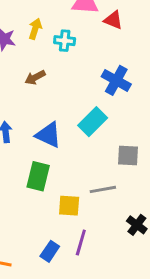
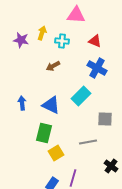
red triangle: (113, 20) -> (95, 41), moved
brown arrow: (35, 77) -> (53, 66), moved
yellow square: (69, 206) -> (56, 153), moved, turned -35

